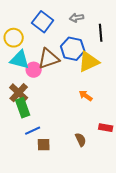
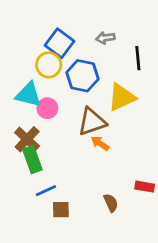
yellow circle: (14, 38) -> (49, 65), moved
blue hexagon: (73, 49) -> (82, 76), moved
brown triangle: (49, 59) -> (92, 122), moved
orange arrow: (86, 96) -> (100, 143), moved

